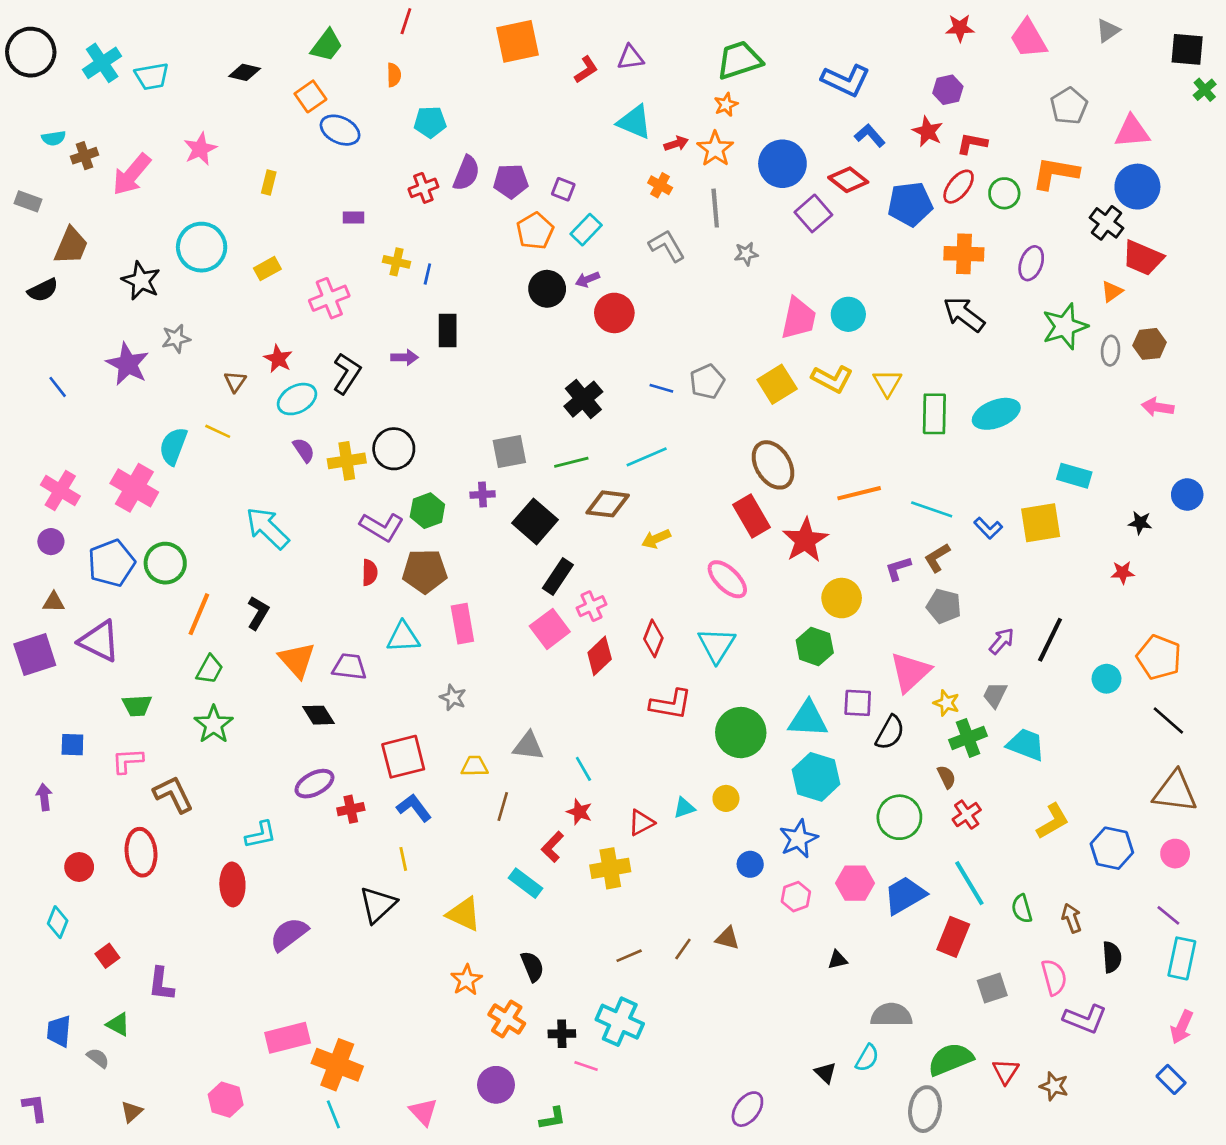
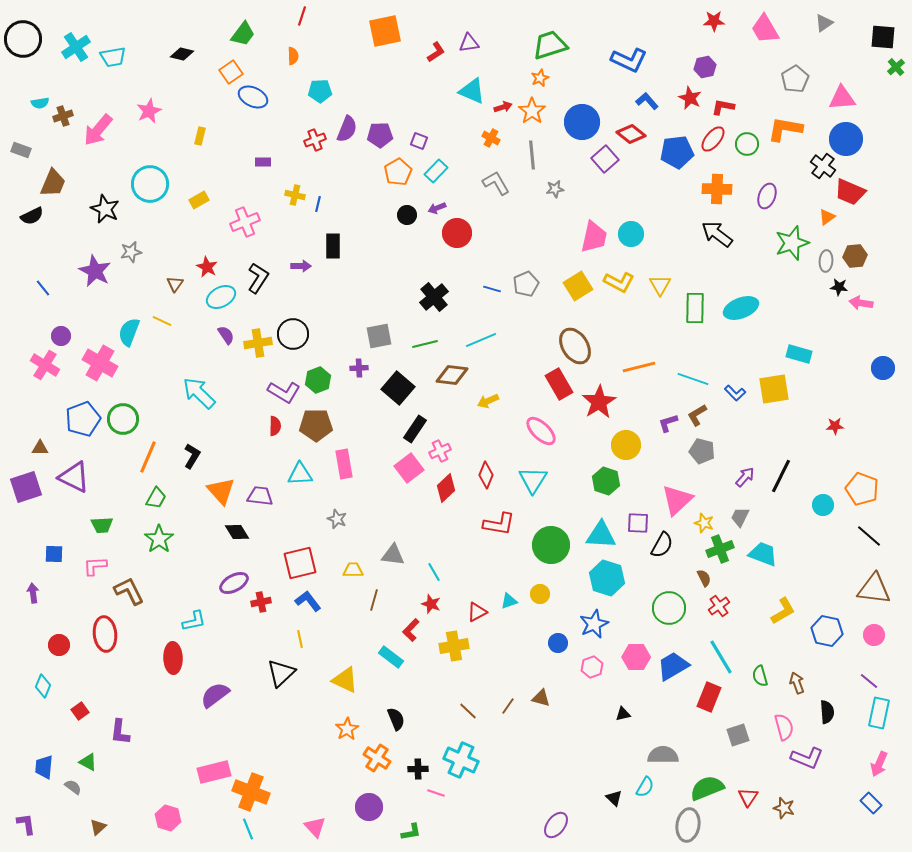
black circle: (547, 289) -> (407, 215), size x0.7
black star: (1140, 523) -> (839, 287), moved
purple circle: (51, 542) -> (61, 336), moved
brown line: (629, 956) -> (468, 711), turned 66

